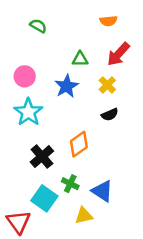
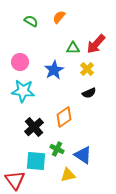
orange semicircle: (108, 21) -> (59, 17), moved, turned 136
green triangle: (80, 59) -> (73, 48), moved
cyan star: (28, 112) -> (23, 91), turned -30
cyan square: (44, 198) -> (36, 161), turned -30

